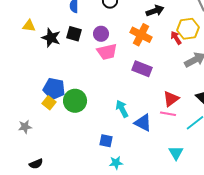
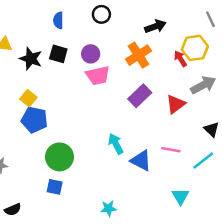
orange cross: (141, 35) -> (139, 55), turned 30
purple rectangle: (142, 69) -> (140, 96), turned -66
red triangle: (171, 99) -> (176, 104), moved
green circle: (75, 101) -> (59, 157), moved
yellow square: (49, 103) -> (28, 98), moved
blue square: (106, 141) -> (55, 187), moved

